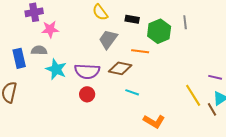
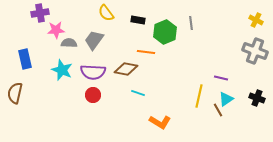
gray trapezoid: (108, 39) -> (94, 40), moved
gray semicircle: (39, 50) -> (69, 43), moved
yellow line: (193, 95) -> (199, 96), turned 45

